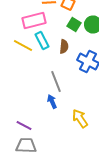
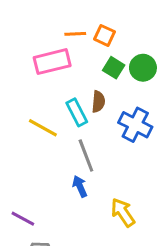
cyan rectangle: (42, 40) -> (77, 112), moved
yellow line: (23, 46) -> (43, 128), moved
purple line: (24, 126) -> (23, 219), moved

